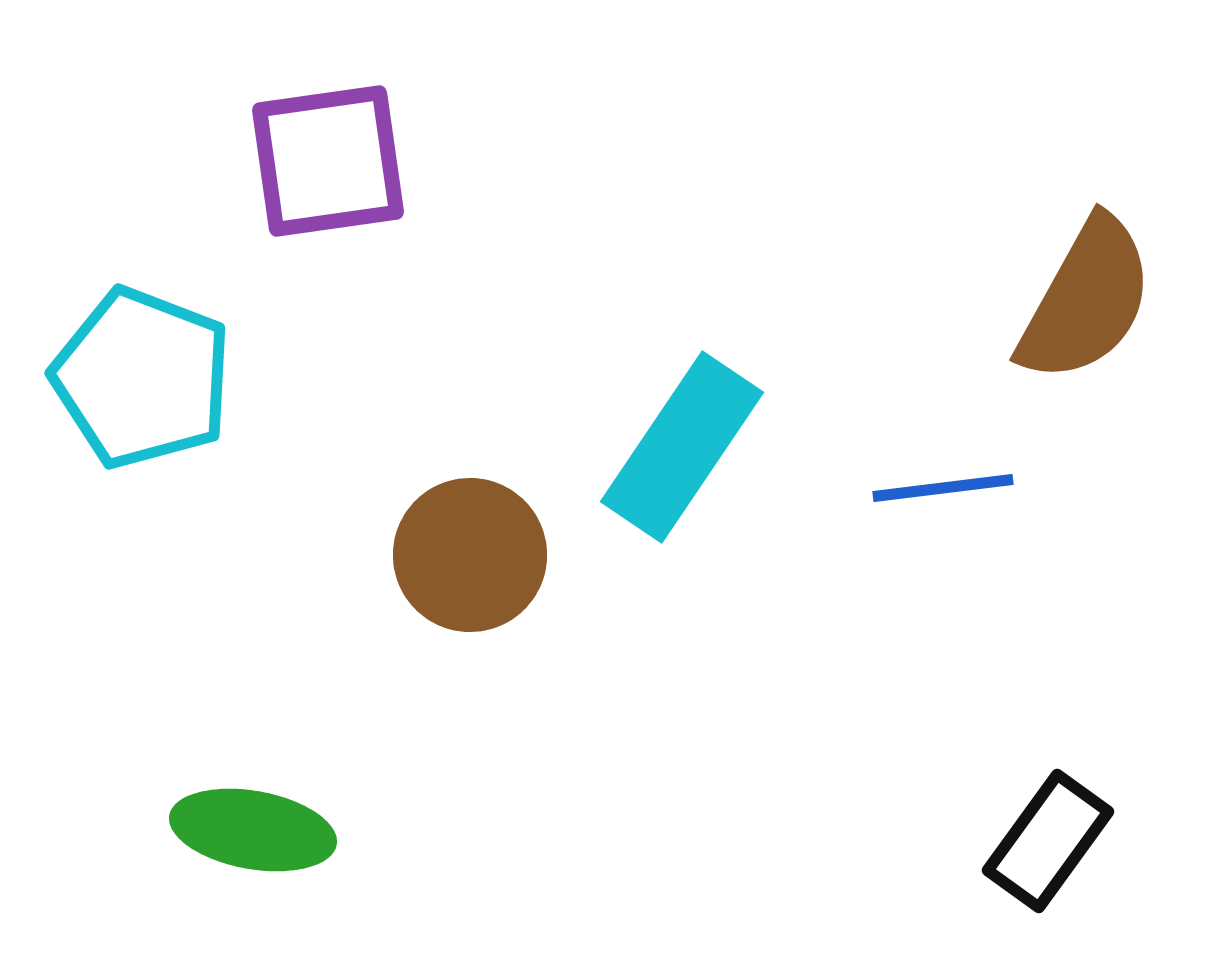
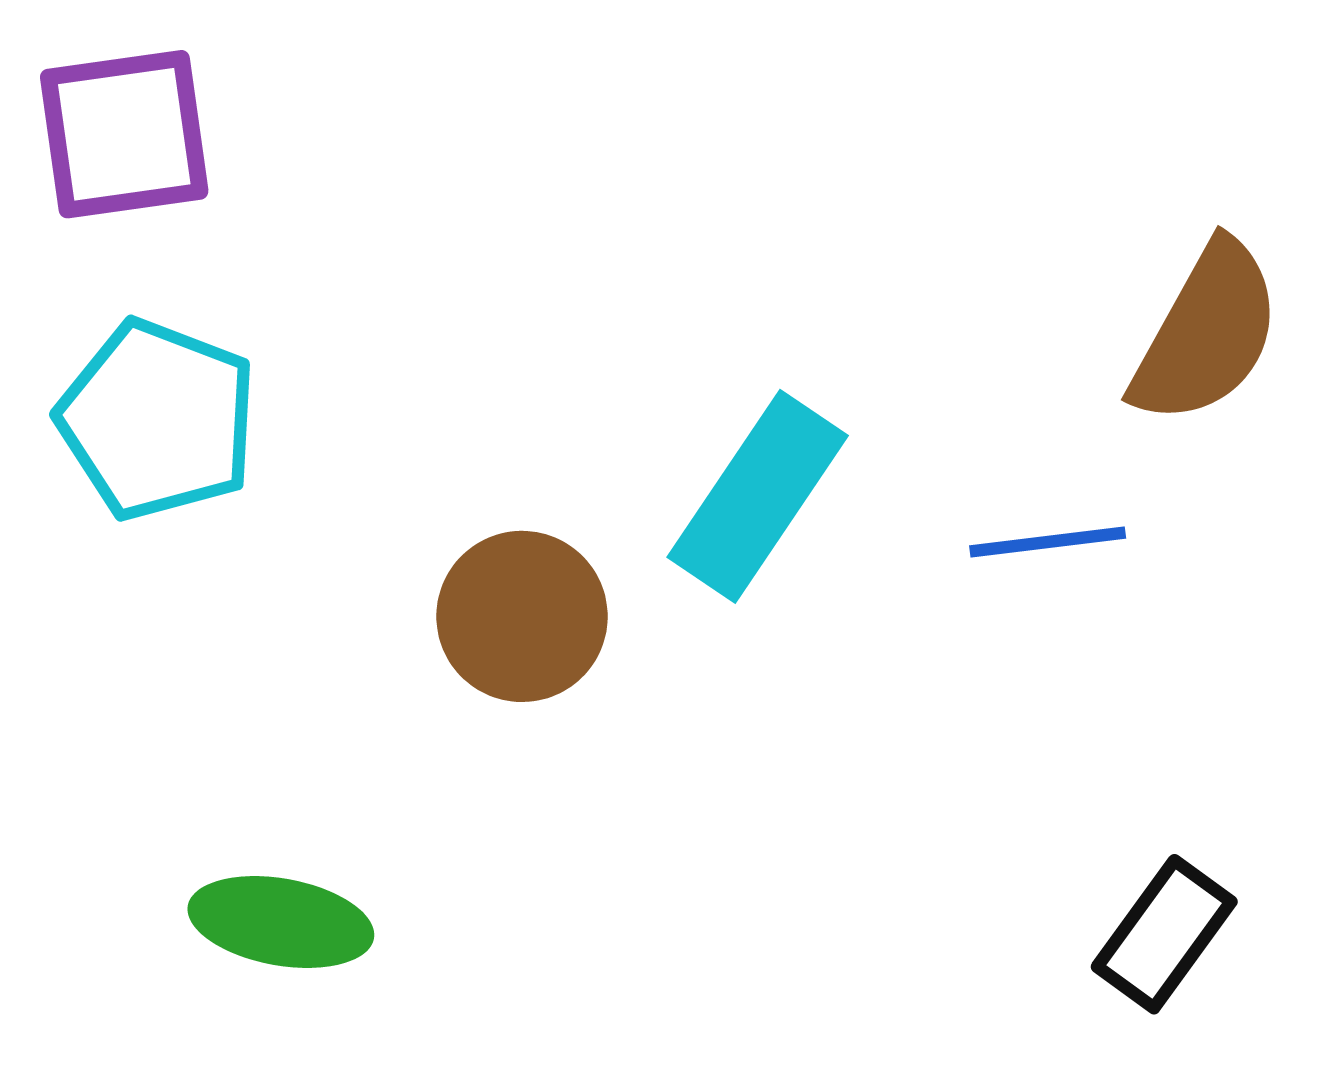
purple square: (328, 161) -> (124, 134), moved

